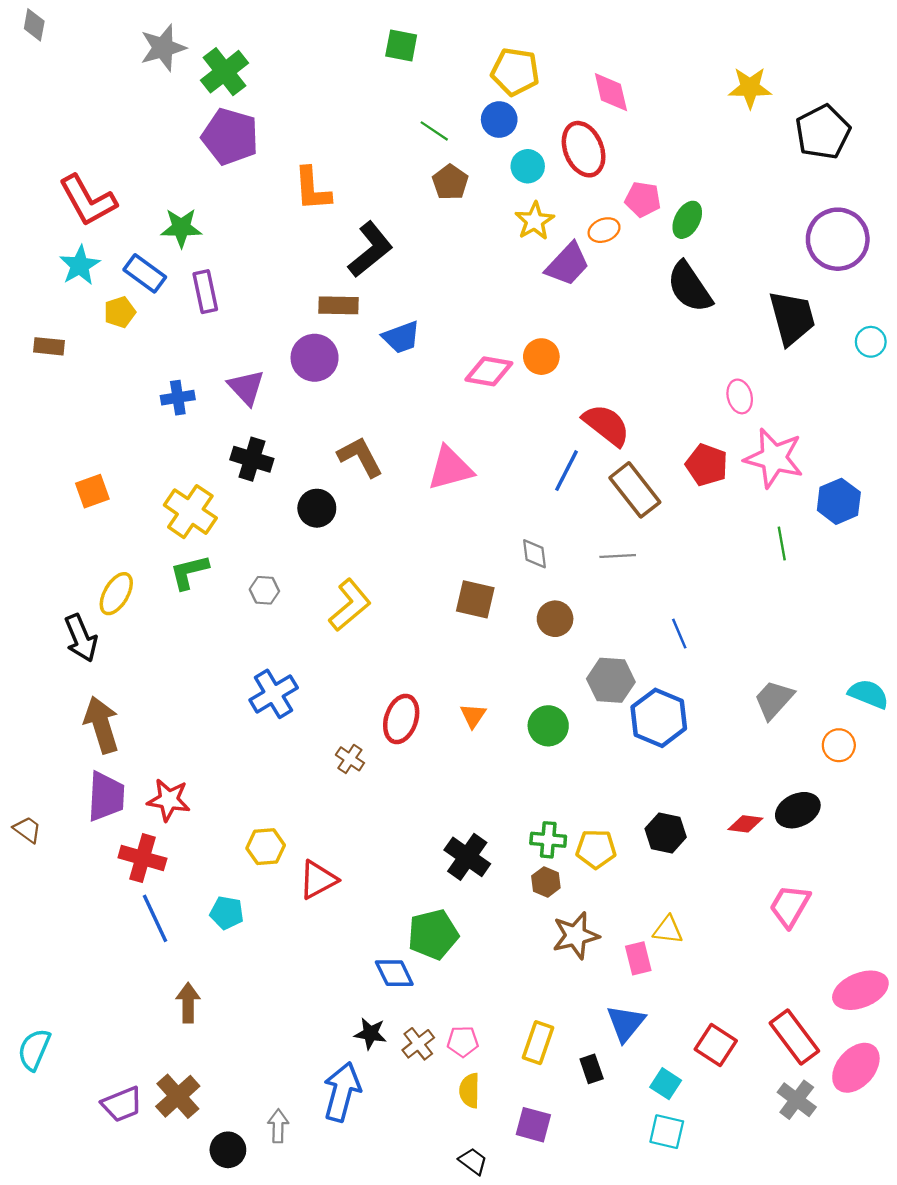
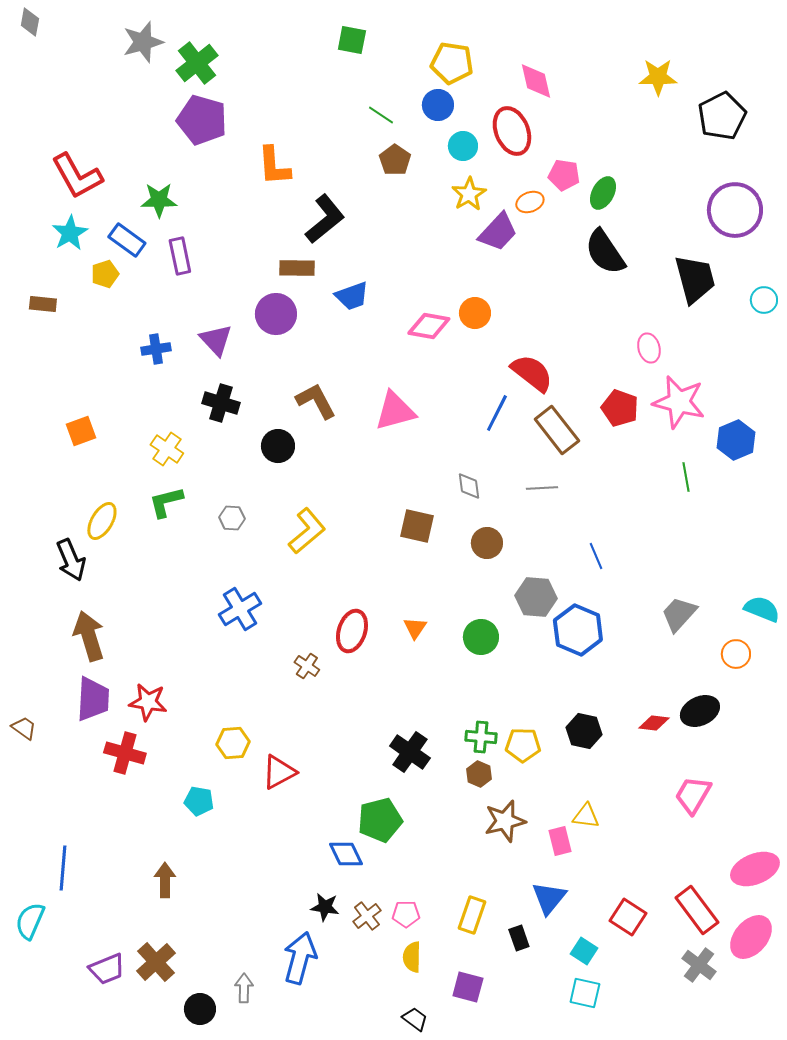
yellow cross: (190, 512) -> (167, 449), size x0.7
blue line: (155, 918) -> (63, 868), moved, turned 30

